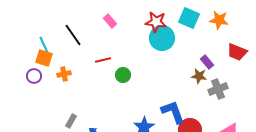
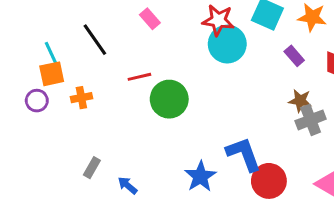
orange square: (44, 58) -> (52, 74), turned -30
purple rectangle: (207, 62) -> (294, 56), moved
green circle: (123, 75) -> (169, 99), size x1.6
brown star: (199, 76) -> (300, 101), moved

